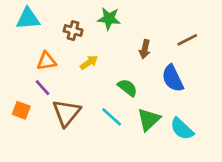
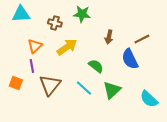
brown line: (187, 40) -> (142, 39), moved
orange triangle: (46, 61) -> (35, 46), turned -35
yellow arrow: (89, 62) -> (67, 47), size x1.5
purple line: (43, 88) -> (32, 66), turned 32
cyan semicircle: (182, 129) -> (149, 99), moved

